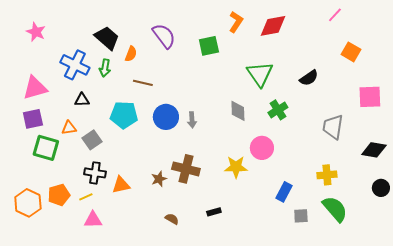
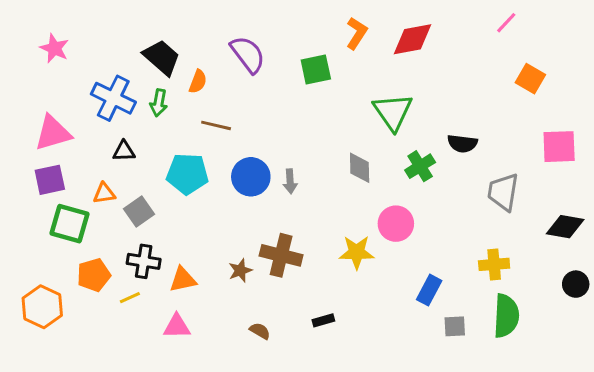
black semicircle: (309, 78) -> (462, 144), moved, turned 42
orange pentagon: (59, 195) -> (94, 275), moved
green semicircle: (335, 209) -> (506, 316), turned 44
pink triangle: (93, 220) -> (177, 326), moved

